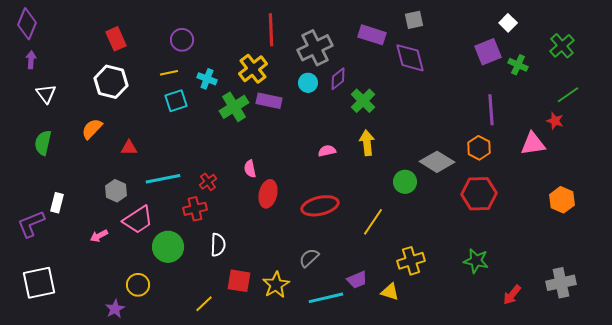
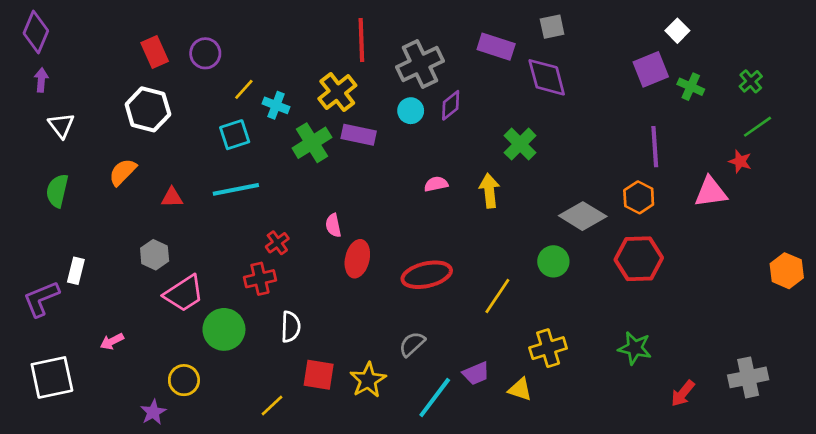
purple circle: (182, 40) -> (205, 53), moved
green cross: (562, 46) -> (751, 81), moved, size x0.7
yellow line: (169, 73) -> (244, 89), moved, turned -36
green cross: (363, 101) -> (520, 144), moved
pink semicircle: (327, 151) -> (436, 184), moved
cyan line: (163, 179) -> (236, 189), moved
green circle: (405, 182) -> (553, 261), moved
orange hexagon: (562, 200) -> (787, 271), moved
pink arrow: (99, 236) -> (112, 341), moved
cyan line: (326, 298) -> (435, 397), turned -40

